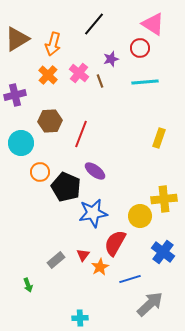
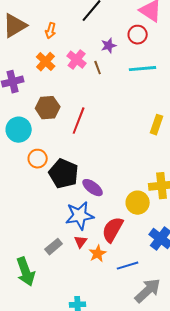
orange arrow: (53, 44) -> (51, 31), size x0.7
purple ellipse: (95, 171) -> (93, 188), moved
blue star: (93, 213) -> (80, 216), moved
green arrow: (28, 285) -> (26, 272), size x2.0

